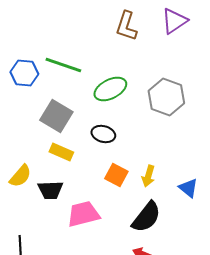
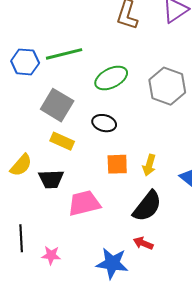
green line: (63, 65) -> (64, 54), turned -33
orange square: (116, 175) -> (117, 164), turned -30

